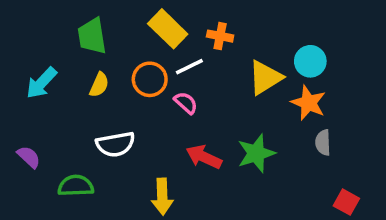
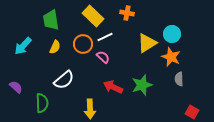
orange cross: (220, 36) -> (127, 13), moved
white semicircle: (115, 144) -> (64, 80), turned -30
green semicircle: (76, 186) -> (42, 103), turned 90

